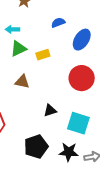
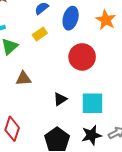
yellow rectangle: (43, 55) -> (40, 34), moved

